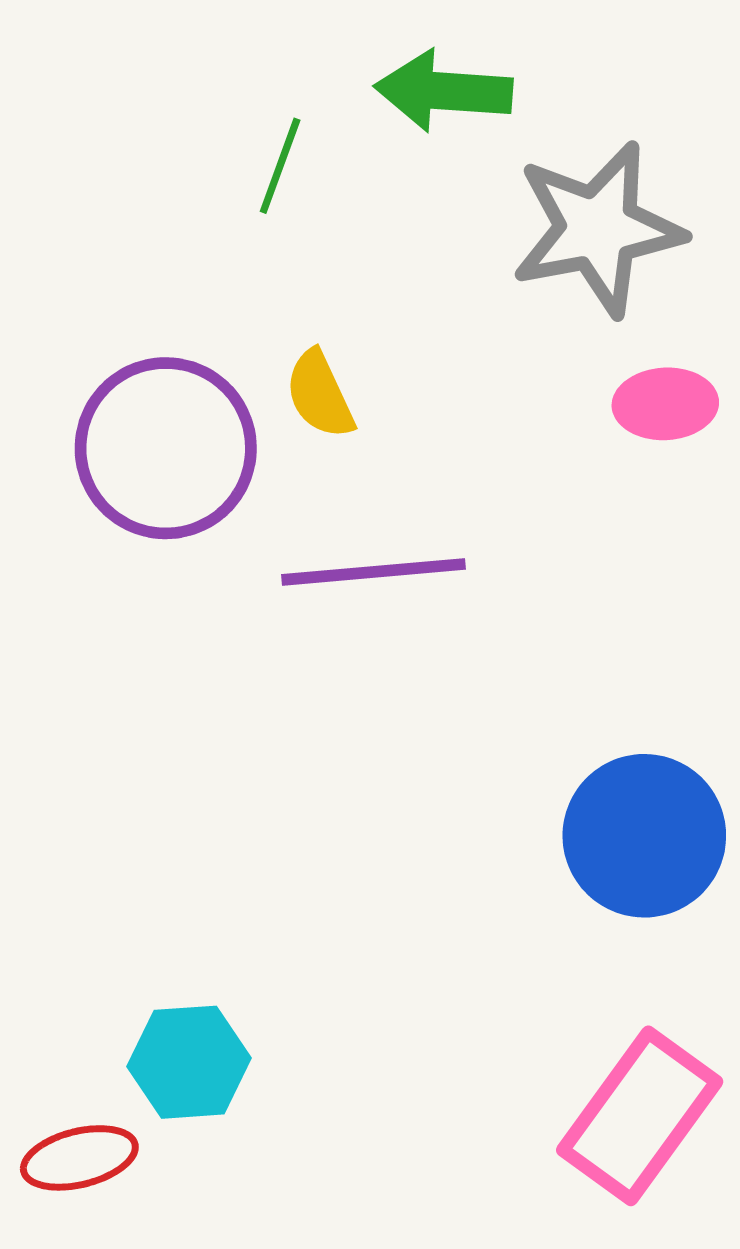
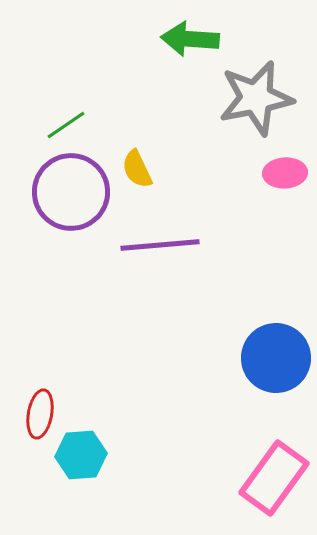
green line: (280, 166) -> (66, 125), moved, turned 36
red ellipse: (79, 1158) -> (40, 414), moved, turned -66

